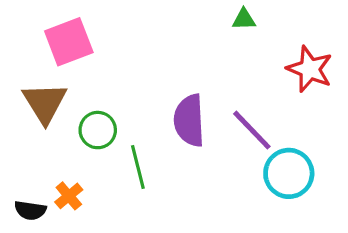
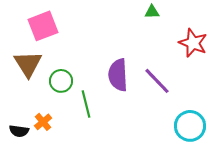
cyan circle: (289, 173) -> (190, 126), moved

